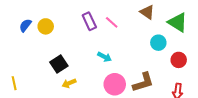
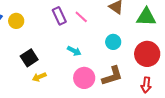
green triangle: (178, 22) -> (146, 17), turned -30
cyan circle: (158, 43) -> (113, 42), moved
red circle: (179, 60) -> (147, 54), size x1.6

